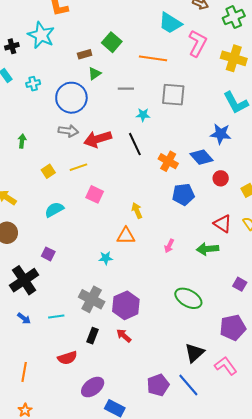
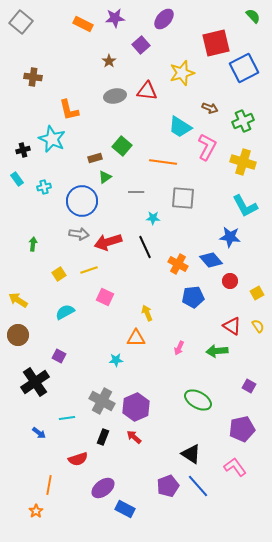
blue arrow: (24, 318) -> (39, 433), moved
black triangle: (194, 353) -> (191, 454), moved, turned -45
orange line: (24, 372) -> (49, 485), moved

